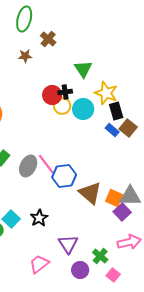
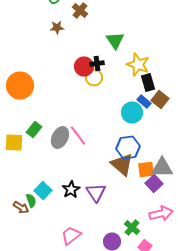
cyan circle: (83, 109) -> (132, 112), moved
blue hexagon: (64, 176) -> (128, 148), moved
orange square: (114, 198) -> (146, 170), turned -30
purple triangle: (68, 244) -> (96, 192), moved

